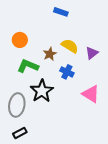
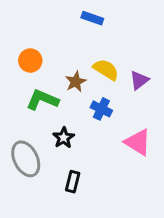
black star: (42, 91) -> (64, 138), size x0.6
gray ellipse: (17, 105) -> (26, 159), turned -35
black rectangle: (20, 133) -> (73, 182), moved, turned -48

